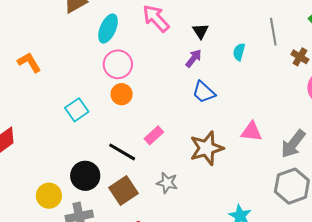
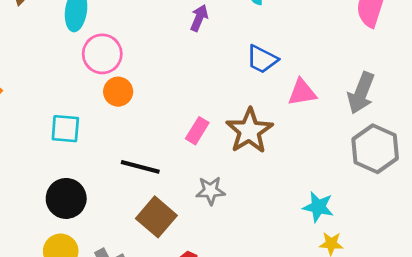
blue trapezoid: (204, 92) -> (262, 59), moved
cyan square: (77, 110) -> (65, 129), turned -35
pink rectangle: (154, 135) -> (197, 131), moved
black circle: (85, 176) -> (66, 198), moved

